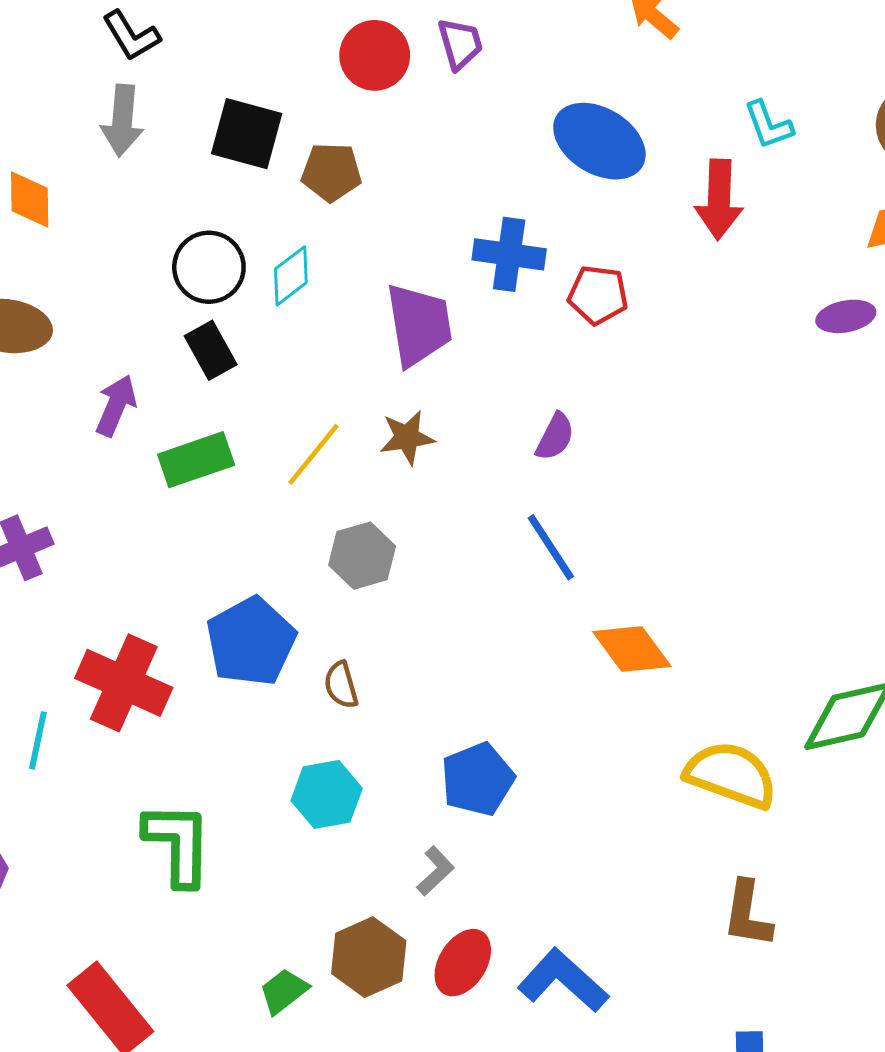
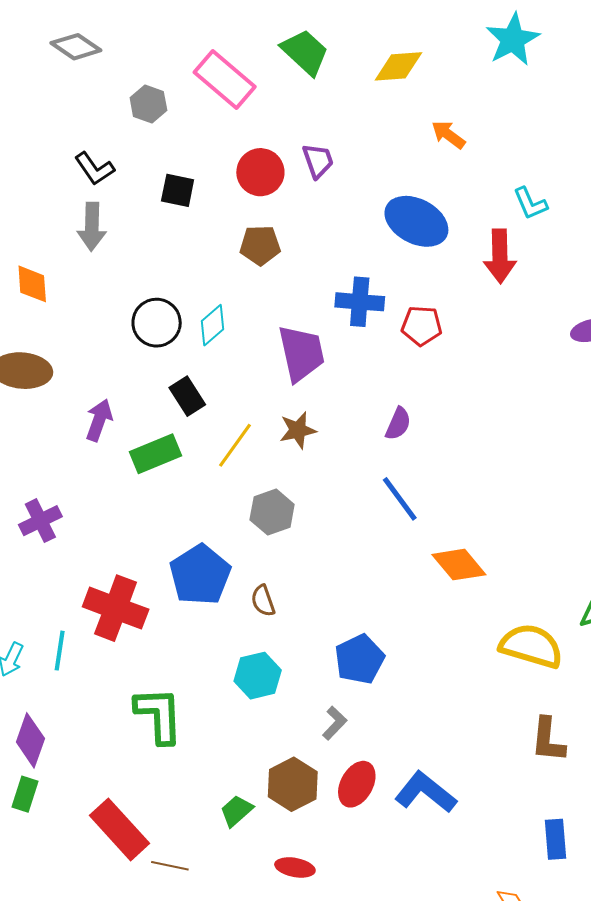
black square: (247, 134) -> (178, 190), moved, size x0.7
brown pentagon: (331, 172) -> (260, 245), moved
black rectangle: (211, 350) -> (187, 396), moved

